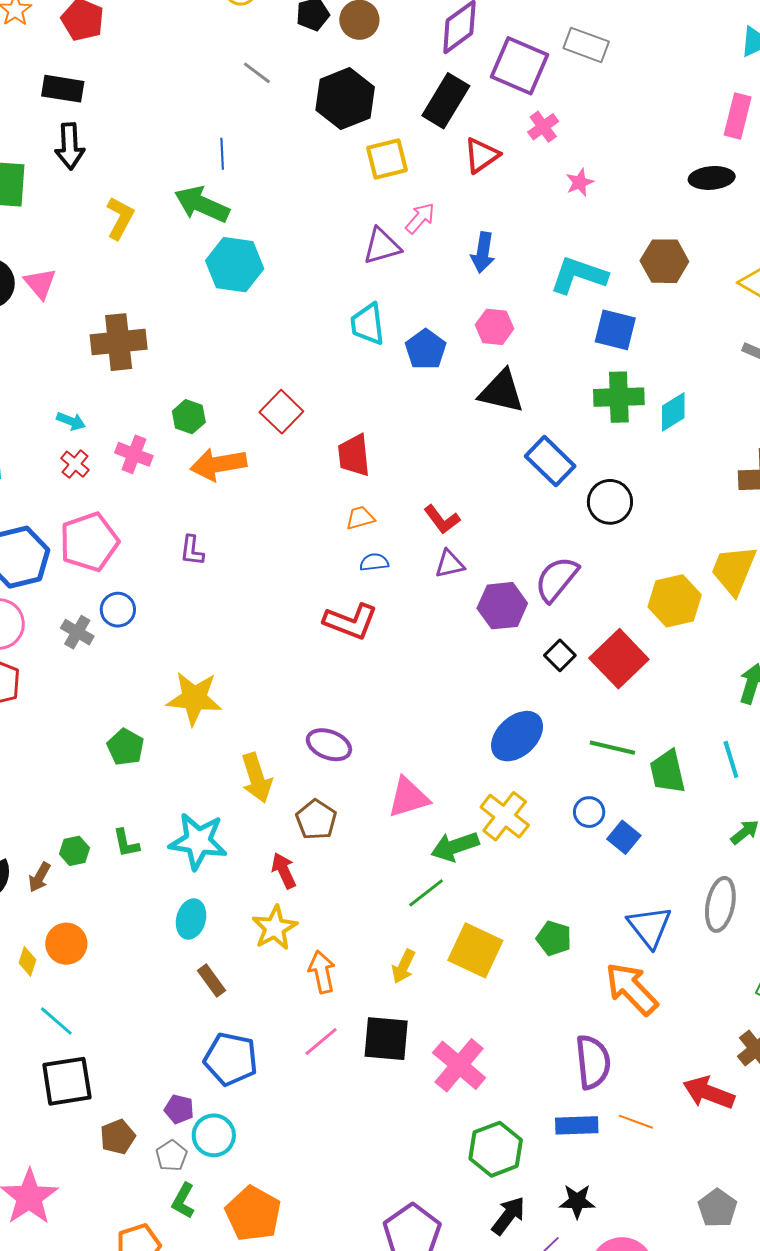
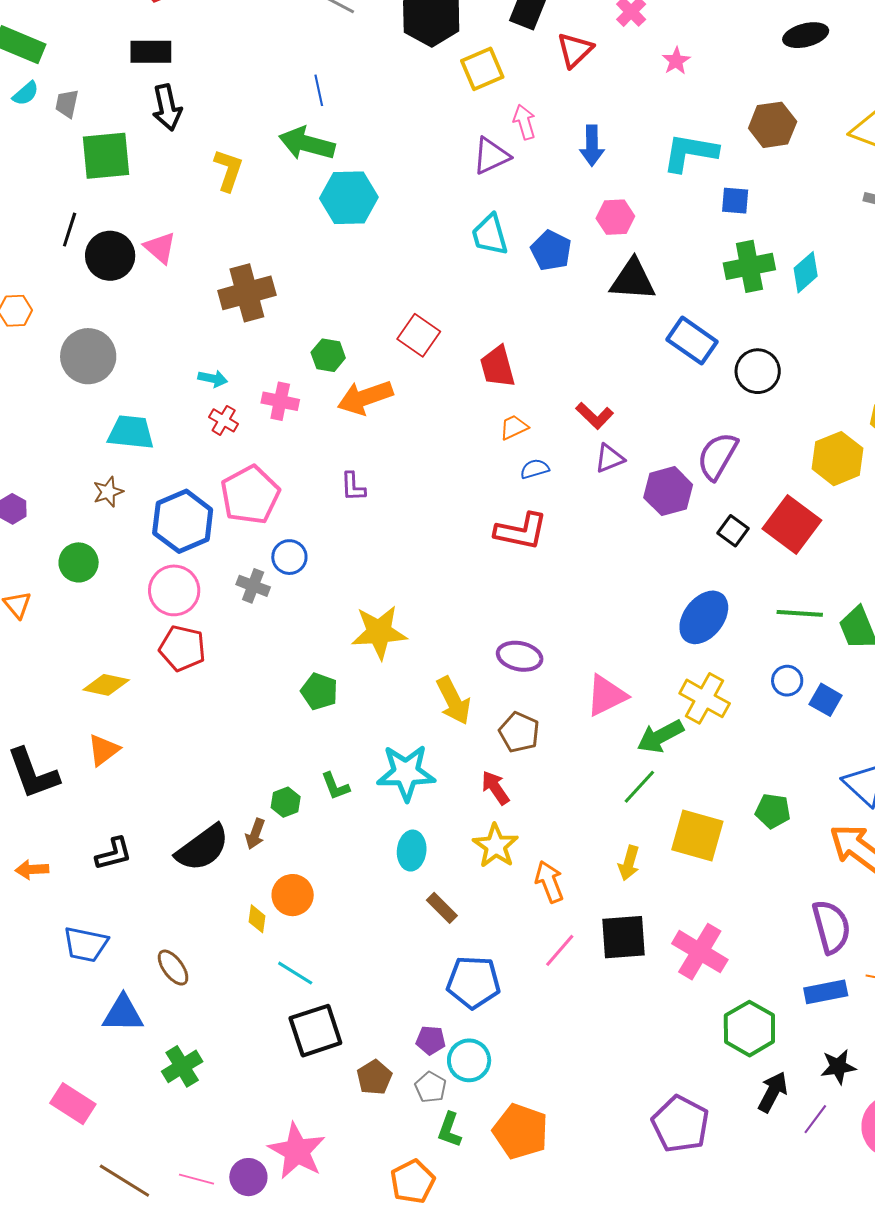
pink arrow: (420, 218) -> (524, 122), turned -48
blue square: (615, 330) -> (735, 201), size x0.7

